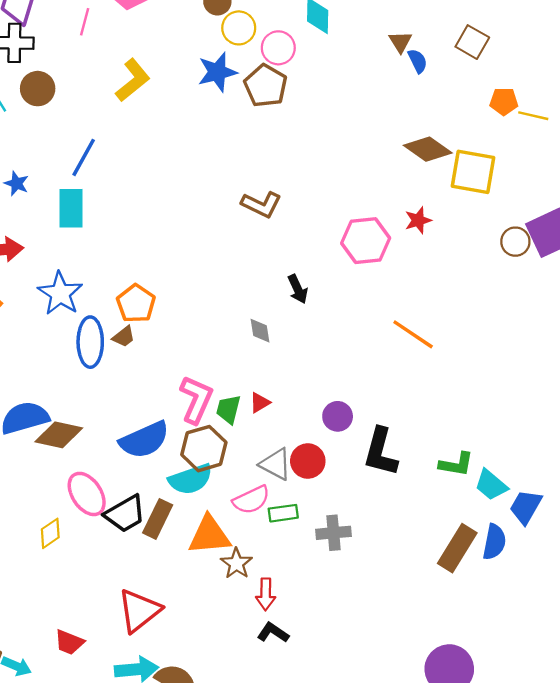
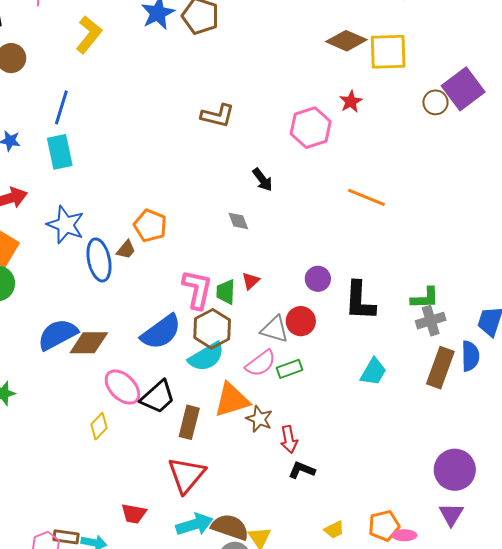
orange pentagon: (136, 303) -> (150, 226), moved
cyan trapezoid: (491, 485) -> (373, 372), moved, turned -88
brown rectangle: (158, 519) -> (189, 422), moved
gray cross: (333, 533) -> (431, 321), moved

